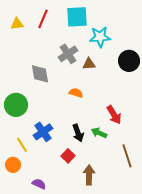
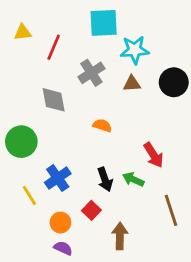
red line: (43, 19) -> (54, 47), moved
brown triangle: (89, 64) -> (132, 84), moved
orange circle: (13, 165) -> (60, 223), moved
purple semicircle: (39, 184) -> (63, 248), moved

